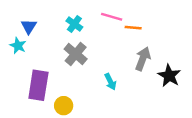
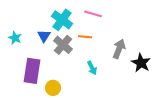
cyan cross: (74, 24) -> (62, 20), size x1.5
blue triangle: (29, 26) -> (44, 36), moved
orange line: (133, 28) -> (85, 37), moved

